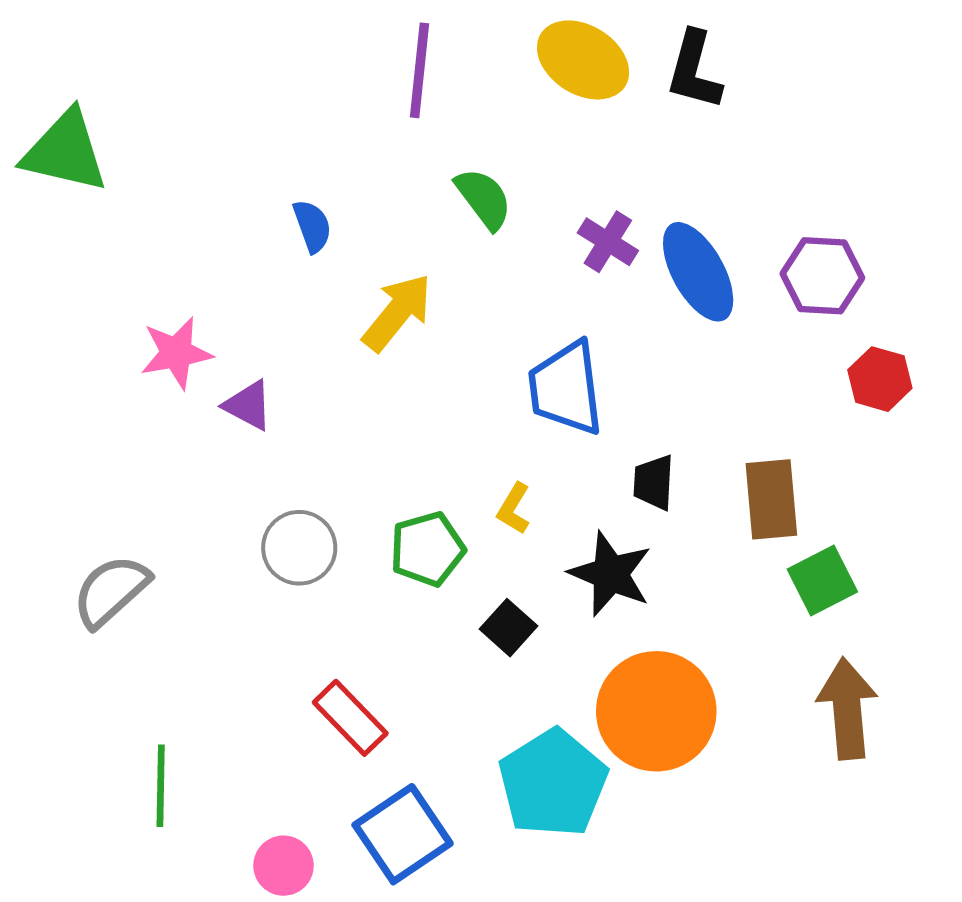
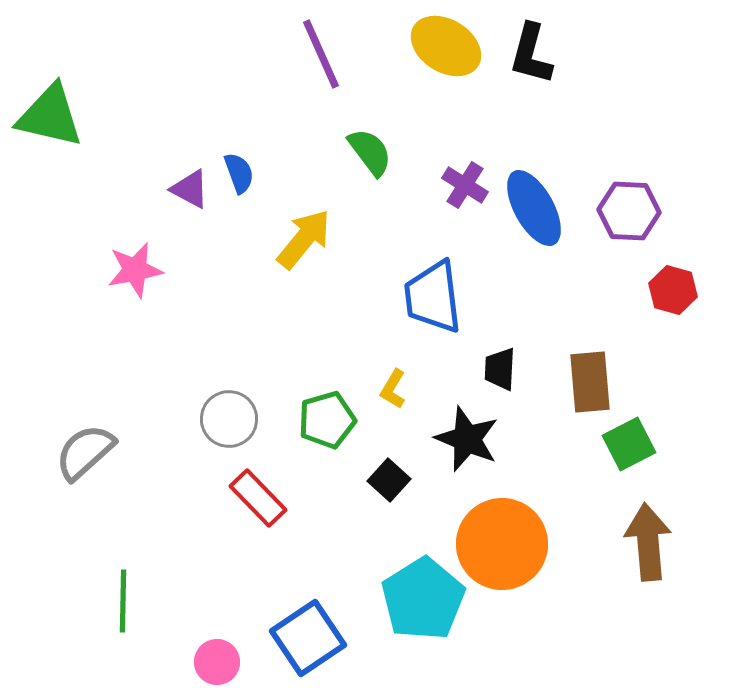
purple line: (420, 70) -> (321, 54), turned -30
purple triangle: (248, 405) -> (190, 189), moved
red rectangle: (350, 718) -> (258, 498), moved

